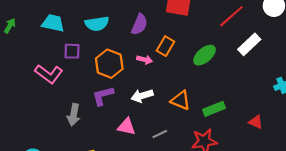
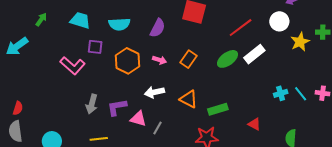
orange rectangle: (165, 46) -> (188, 59), moved
green ellipse: (205, 55) -> (227, 59), moved
purple L-shape: (103, 96) -> (117, 107), moved
gray line: (160, 134) -> (158, 128), moved, turned -40

